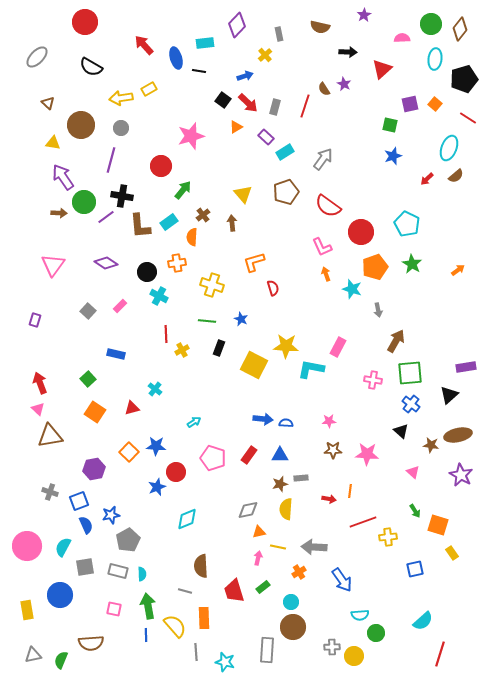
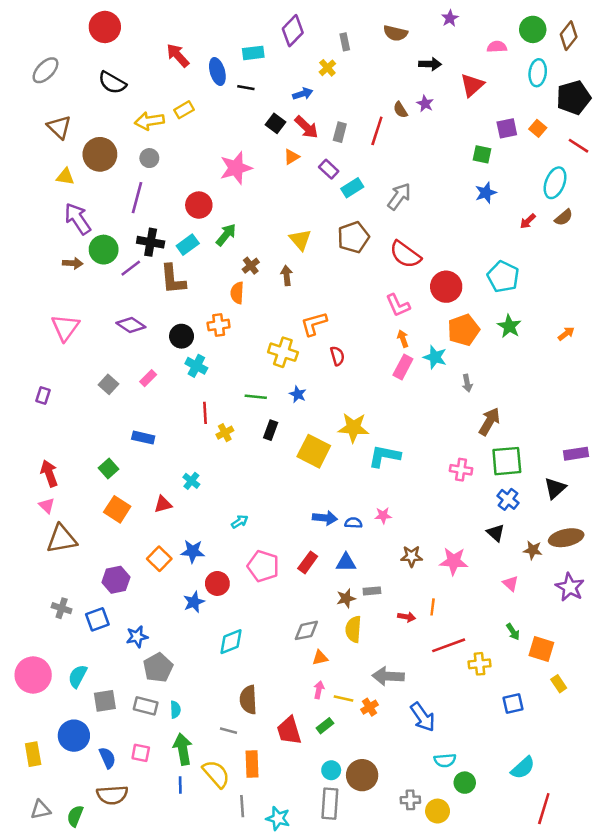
brown triangle: (48, 103) -> (59, 127), size x1.5
cyan rectangle: (169, 222) -> (188, 245), moved
yellow cross: (212, 285) -> (283, 352), moved
pink rectangle: (338, 347) -> (403, 367), moved
pink star: (329, 421) -> (383, 515), moved
blue semicircle: (86, 525) -> (107, 758), moved
yellow line: (278, 547) -> (344, 698), moved
cyan circle: (291, 602) -> (331, 770), moved

